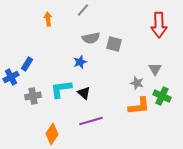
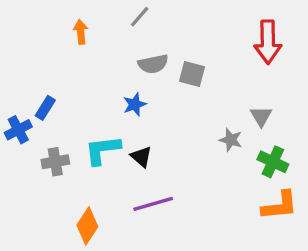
orange L-shape: (139, 106) -> (280, 206), moved

